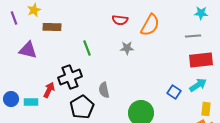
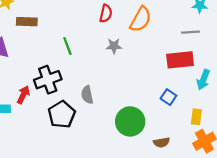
red semicircle: (120, 20) -> (106, 13), turned -84
red rectangle: (201, 60) -> (180, 60), moved
cyan arrow: (198, 85) -> (203, 80), moved, turned 144
yellow rectangle: (206, 109) -> (196, 117), moved

